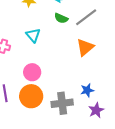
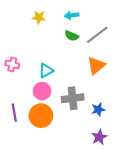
cyan triangle: (33, 35) -> (46, 71), moved, turned 42
gray cross: (62, 103) -> (73, 98), moved
purple star: (96, 110) -> (99, 137), moved

